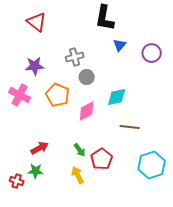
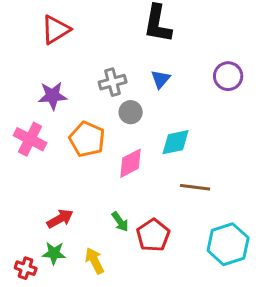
red triangle: (37, 22) -> (56, 30), turned 50
blue triangle: (120, 45) -> (161, 79), moved
yellow arrow: (78, 175) -> (95, 261), moved

